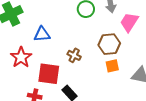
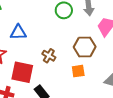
orange square: (112, 66) -> (78, 71), moved

